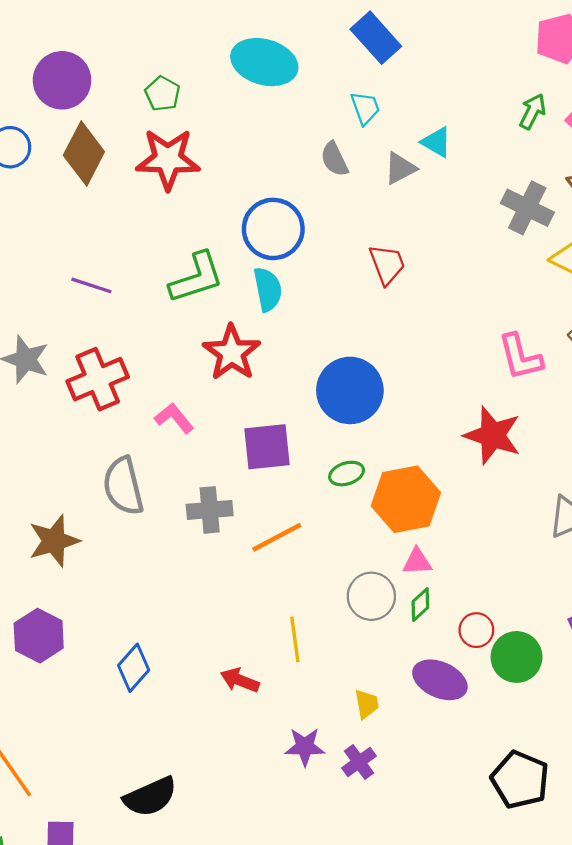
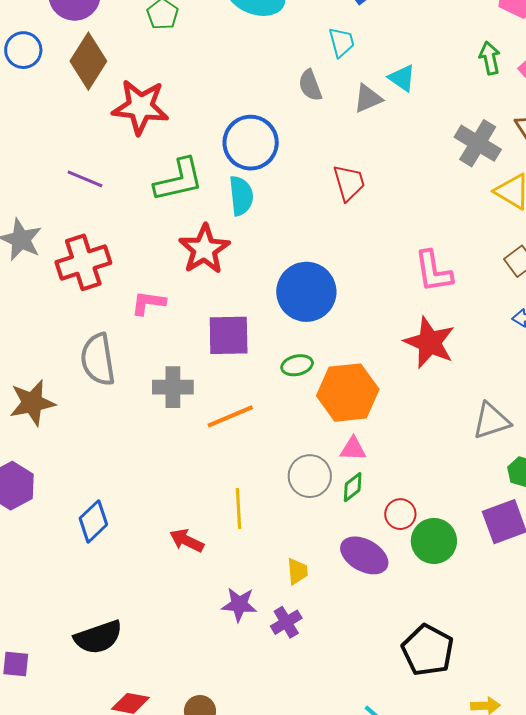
green arrow: (533, 111) -> (490, 58), turned -44
red star: (168, 159) -> (140, 107), moved
pink L-shape: (520, 357) -> (433, 271), moved
pink L-shape: (174, 418) -> (148, 303), turned -48

